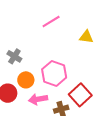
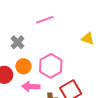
pink line: (51, 22) -> (45, 20), moved

